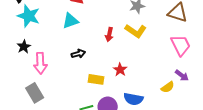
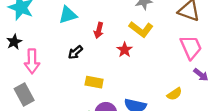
red arrow: (109, 34) -> (99, 30), moved
black arrow: (78, 54) -> (75, 52), turned 152
red star: (120, 70) -> (125, 50), moved
purple arrow: (182, 75) -> (201, 75), moved

